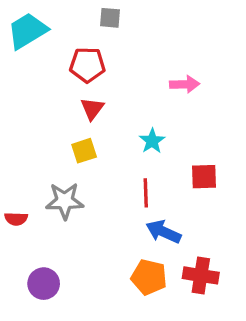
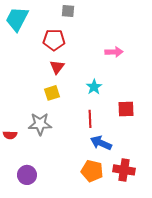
cyan trapezoid: (27, 31) -> (17, 19), turned -32

